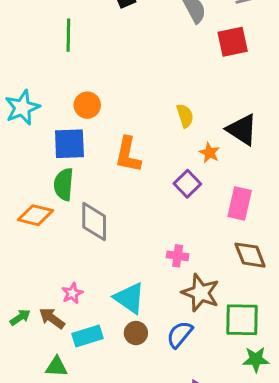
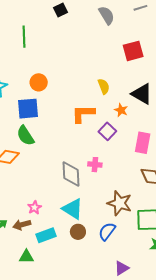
red square: (233, 42) -> (133, 51), moved
orange L-shape: (128, 155) -> (83, 114), moved, turned 80
green semicircle: (64, 184) -> (25, 136), turned -35
gray diamond: (94, 222) -> (71, 174), moved
pink cross: (178, 256) -> (95, 165), moved
brown arrow: (52, 318) -> (22, 225), turned -48

